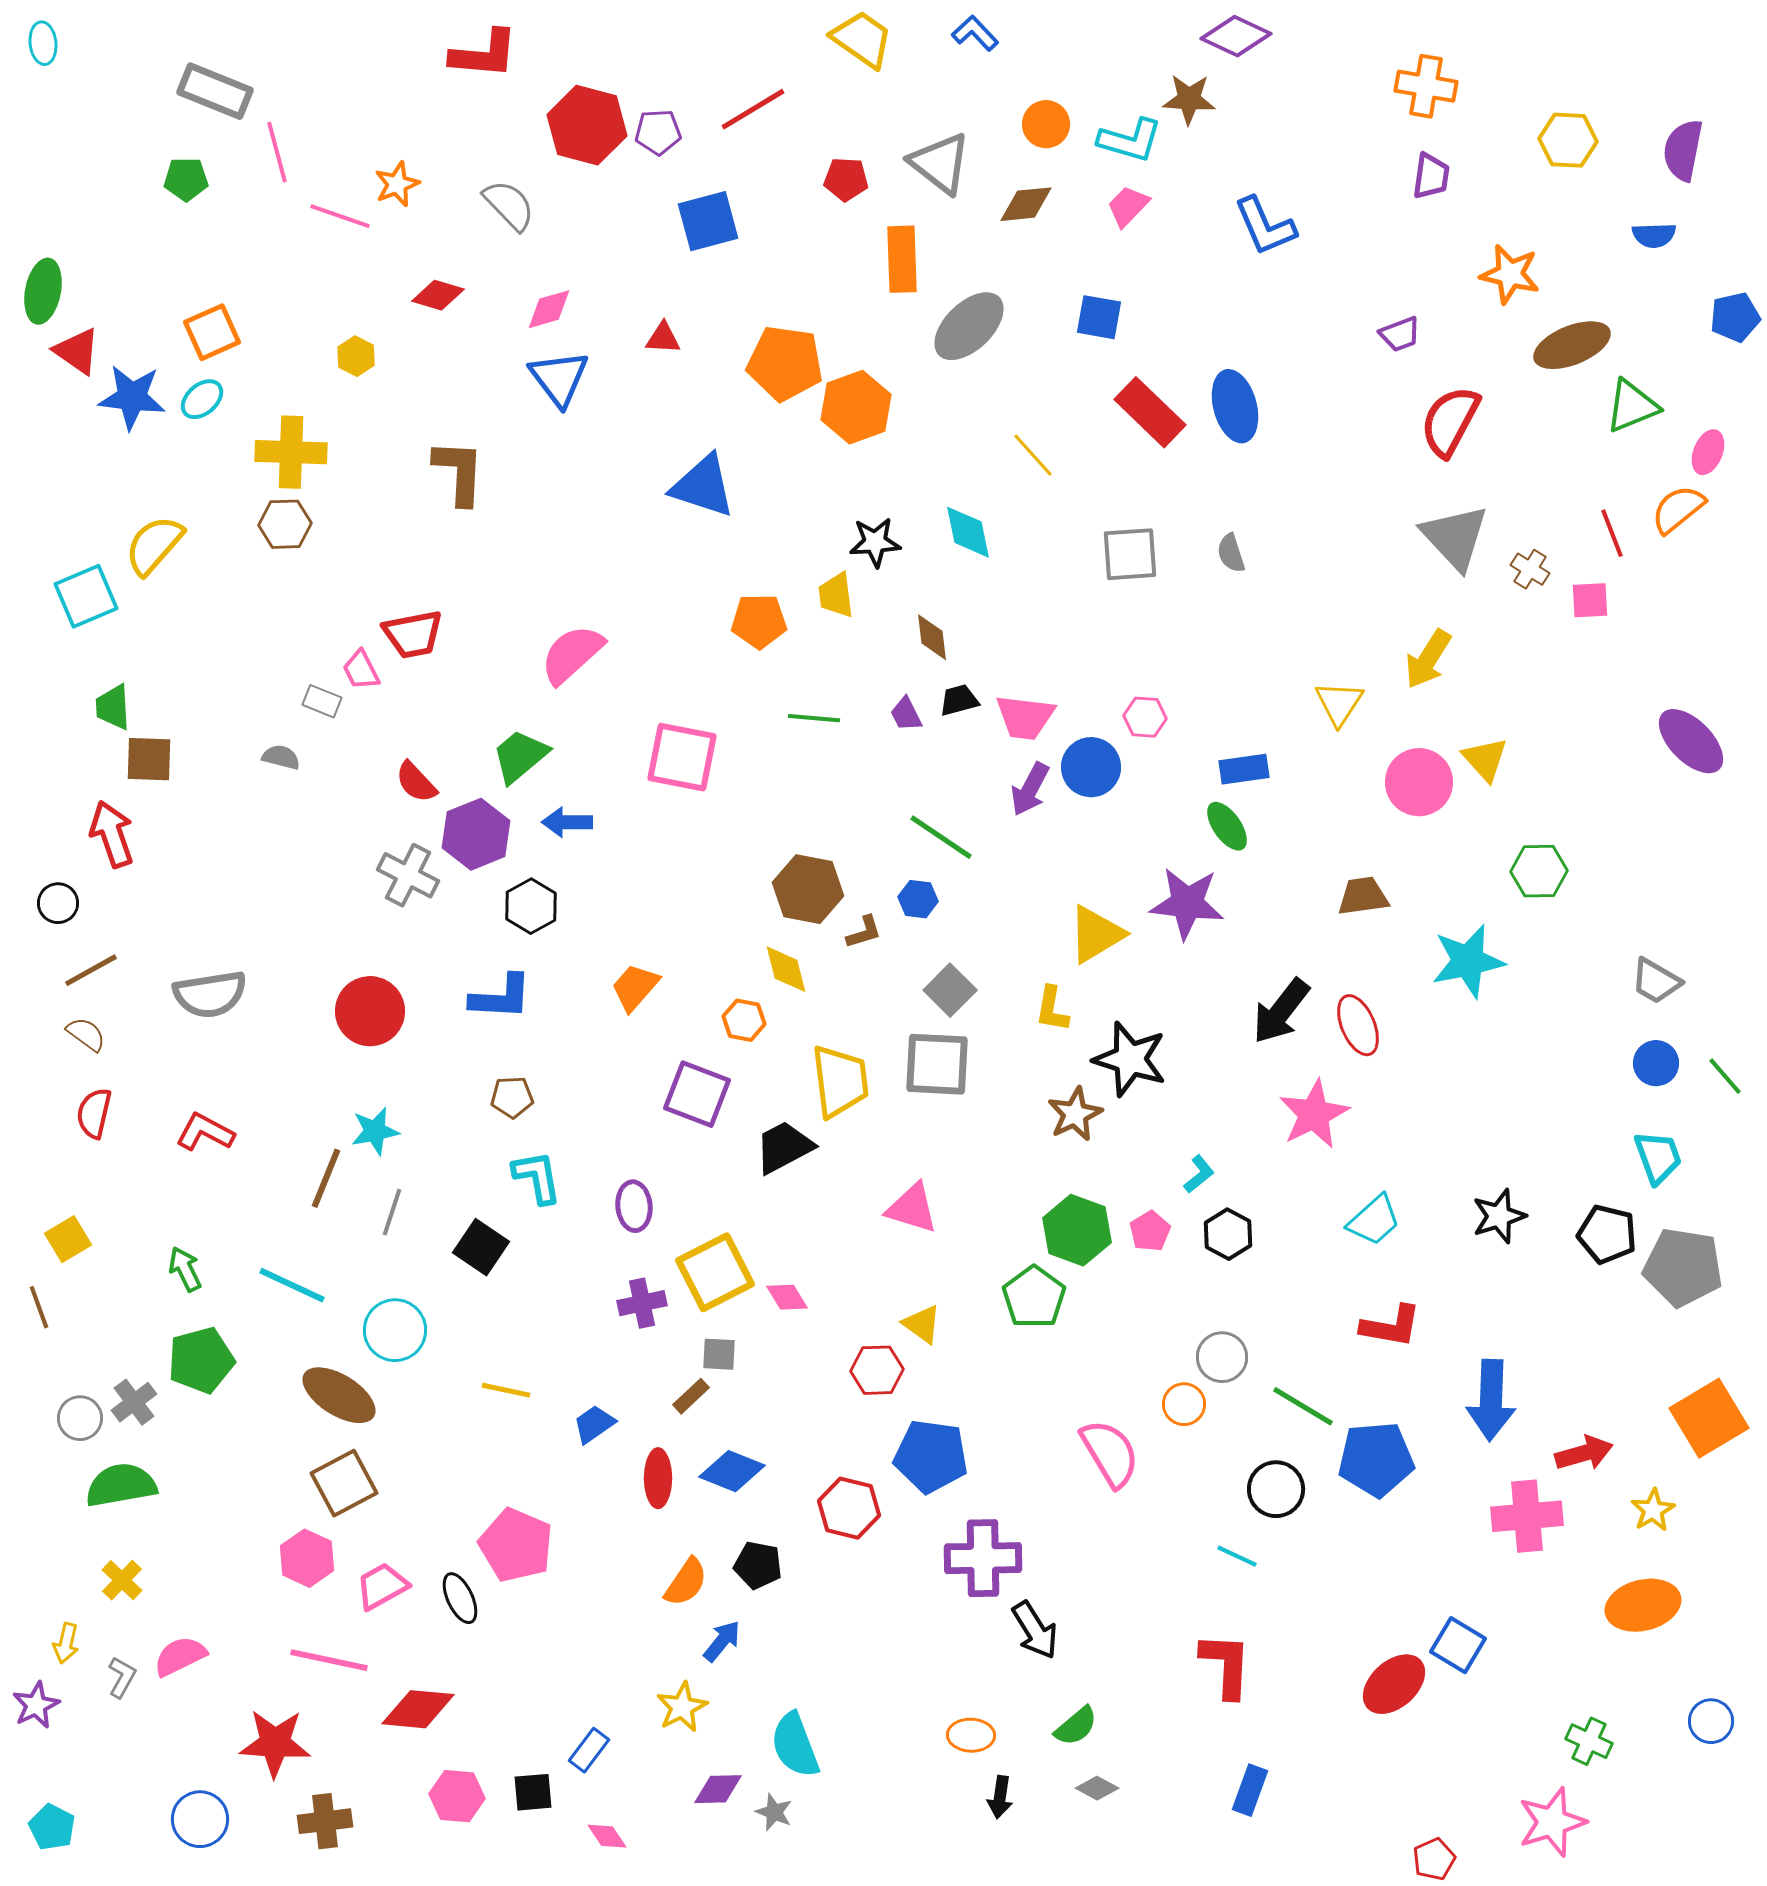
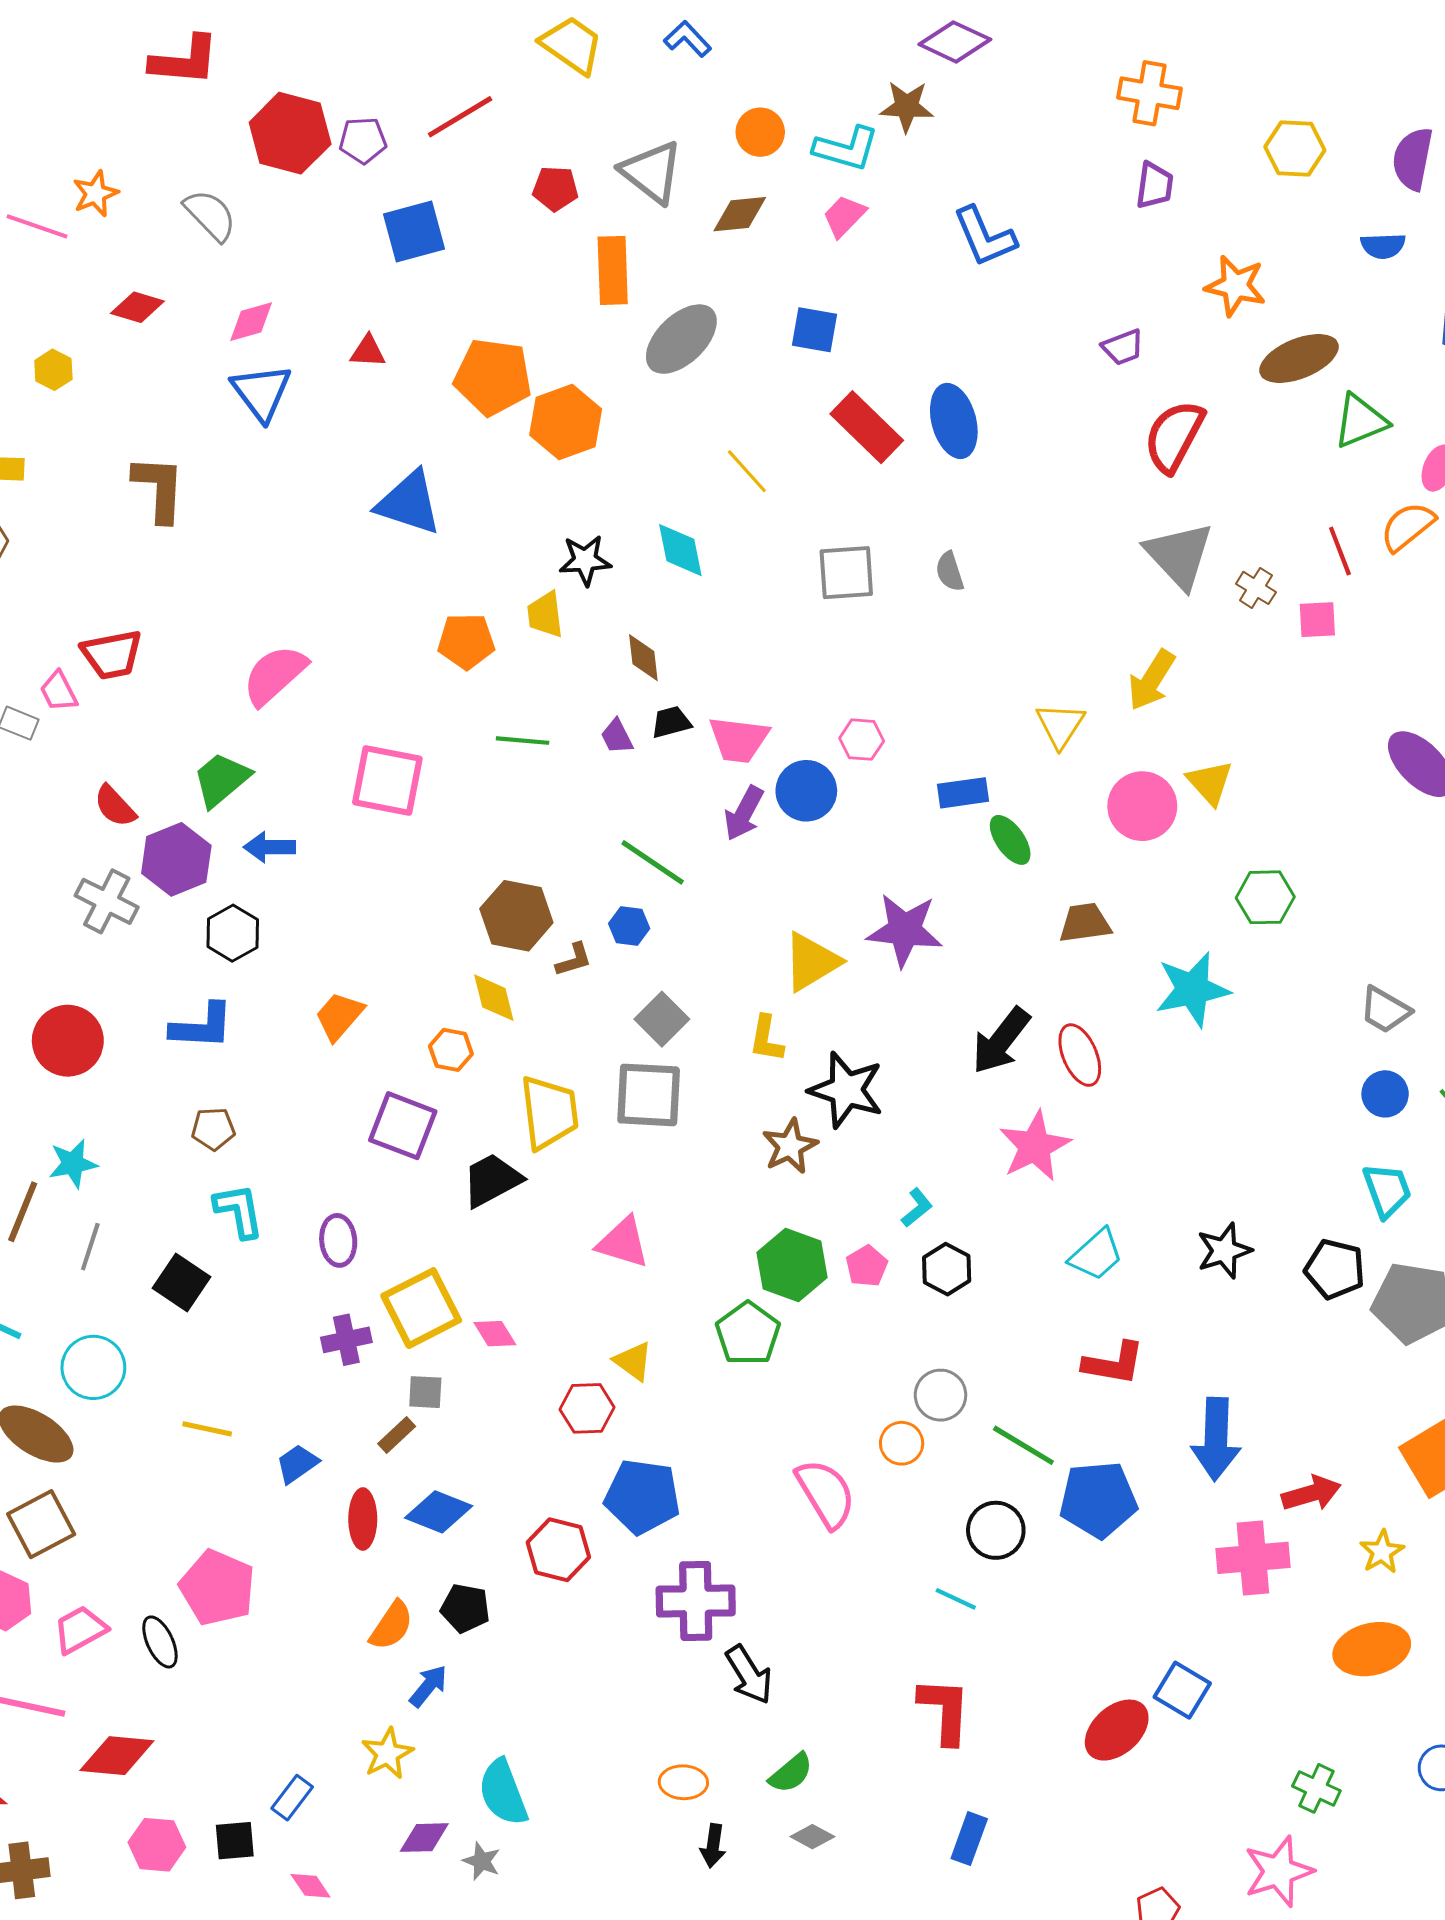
green ellipse: (1227, 826) -> (1010, 840), moved

